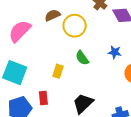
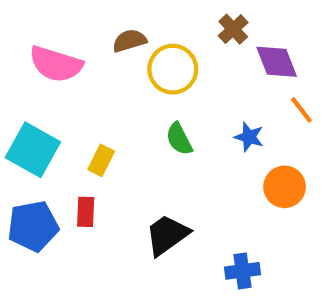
pink semicircle: (20, 31) -> (56, 64), turned -125
yellow rectangle: (58, 71) -> (101, 160), moved

